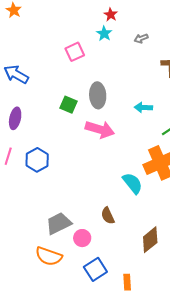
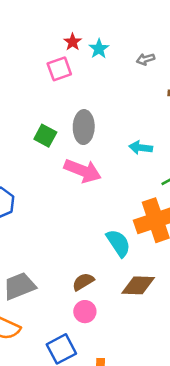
red star: (111, 15) -> (73, 42), moved
brown semicircle: (108, 216) -> (83, 282), turned 78
pink circle: (82, 238) -> (85, 312), moved
brown diamond: (150, 240) -> (138, 285), moved, turned 36

